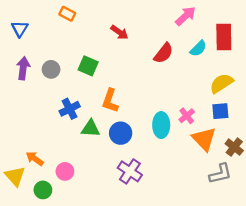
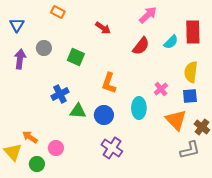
pink arrow: (186, 16) -> (148, 15), moved
gray circle: (51, 69) -> (44, 48), moved
yellow semicircle: (221, 83) -> (191, 72), turned -50
orange L-shape: (110, 101) -> (109, 83), moved
pink cross: (187, 116) -> (161, 89), moved

